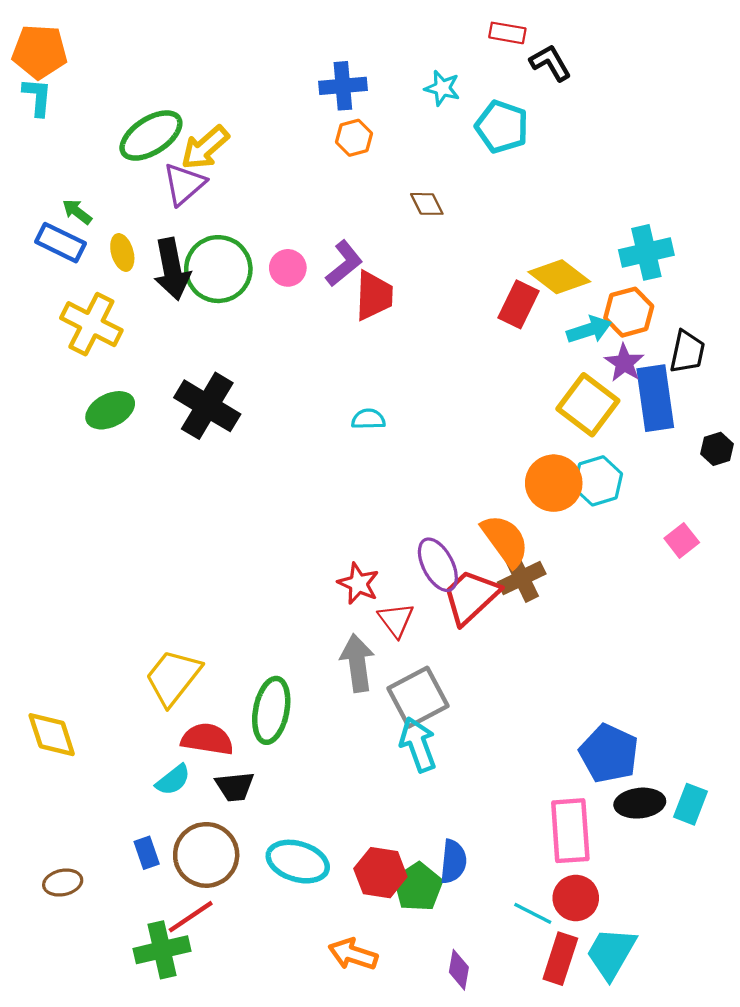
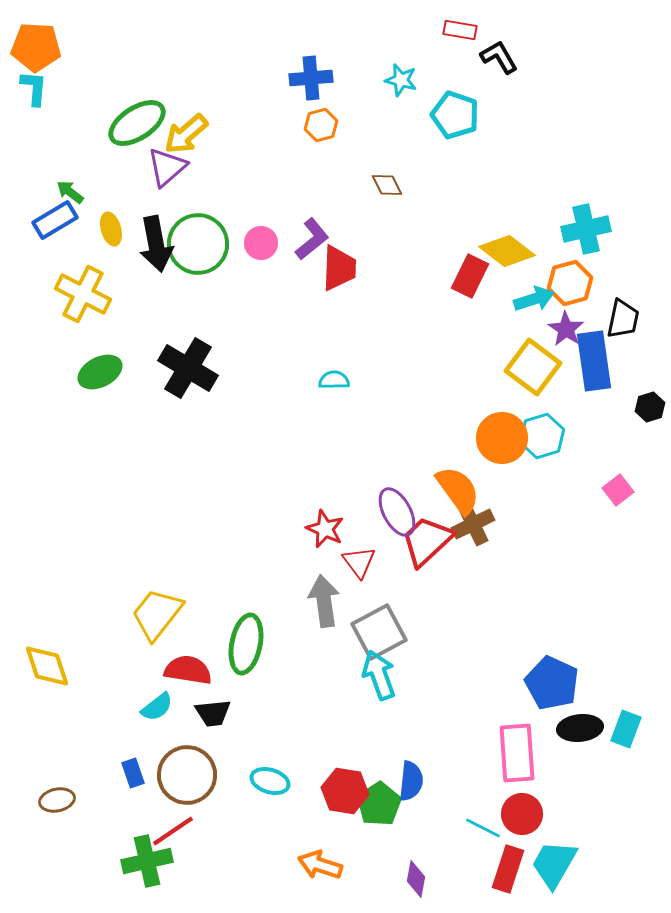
blue rectangle: (60, 243) -> (55, 220), turned -57
cyan ellipse: (298, 862) -> (270, 781), size x0.7

